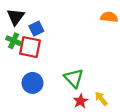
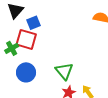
green cross: (14, 41) -> (12, 48), moved, turned 32

